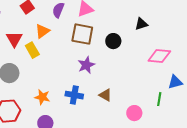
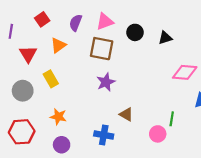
black circle: (113, 41) -> (135, 32), moved
yellow rectangle: (32, 50) -> (51, 79), moved
blue cross: (74, 95) -> (104, 135), moved
green line: (159, 99) -> (172, 119), moved

